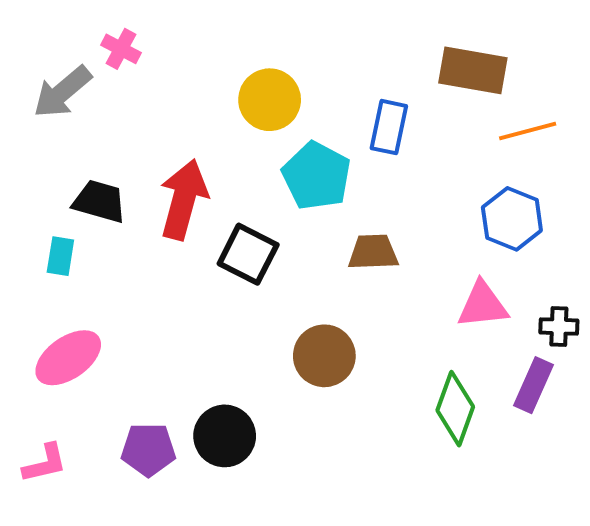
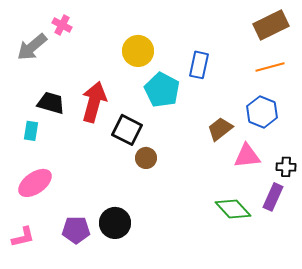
brown rectangle: (473, 70) -> (271, 25), moved, turned -36
brown trapezoid: (373, 252) -> (220, 129), moved, turned -36
brown circle: (324, 356) -> (146, 158), moved, size x0.7
green diamond: (455, 409) -> (233, 209), turned -63

